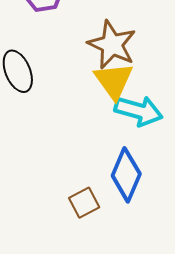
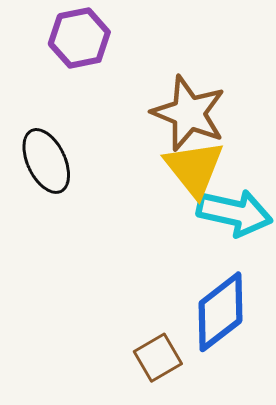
blue diamond: (126, 175) -> (220, 312), turned 32

